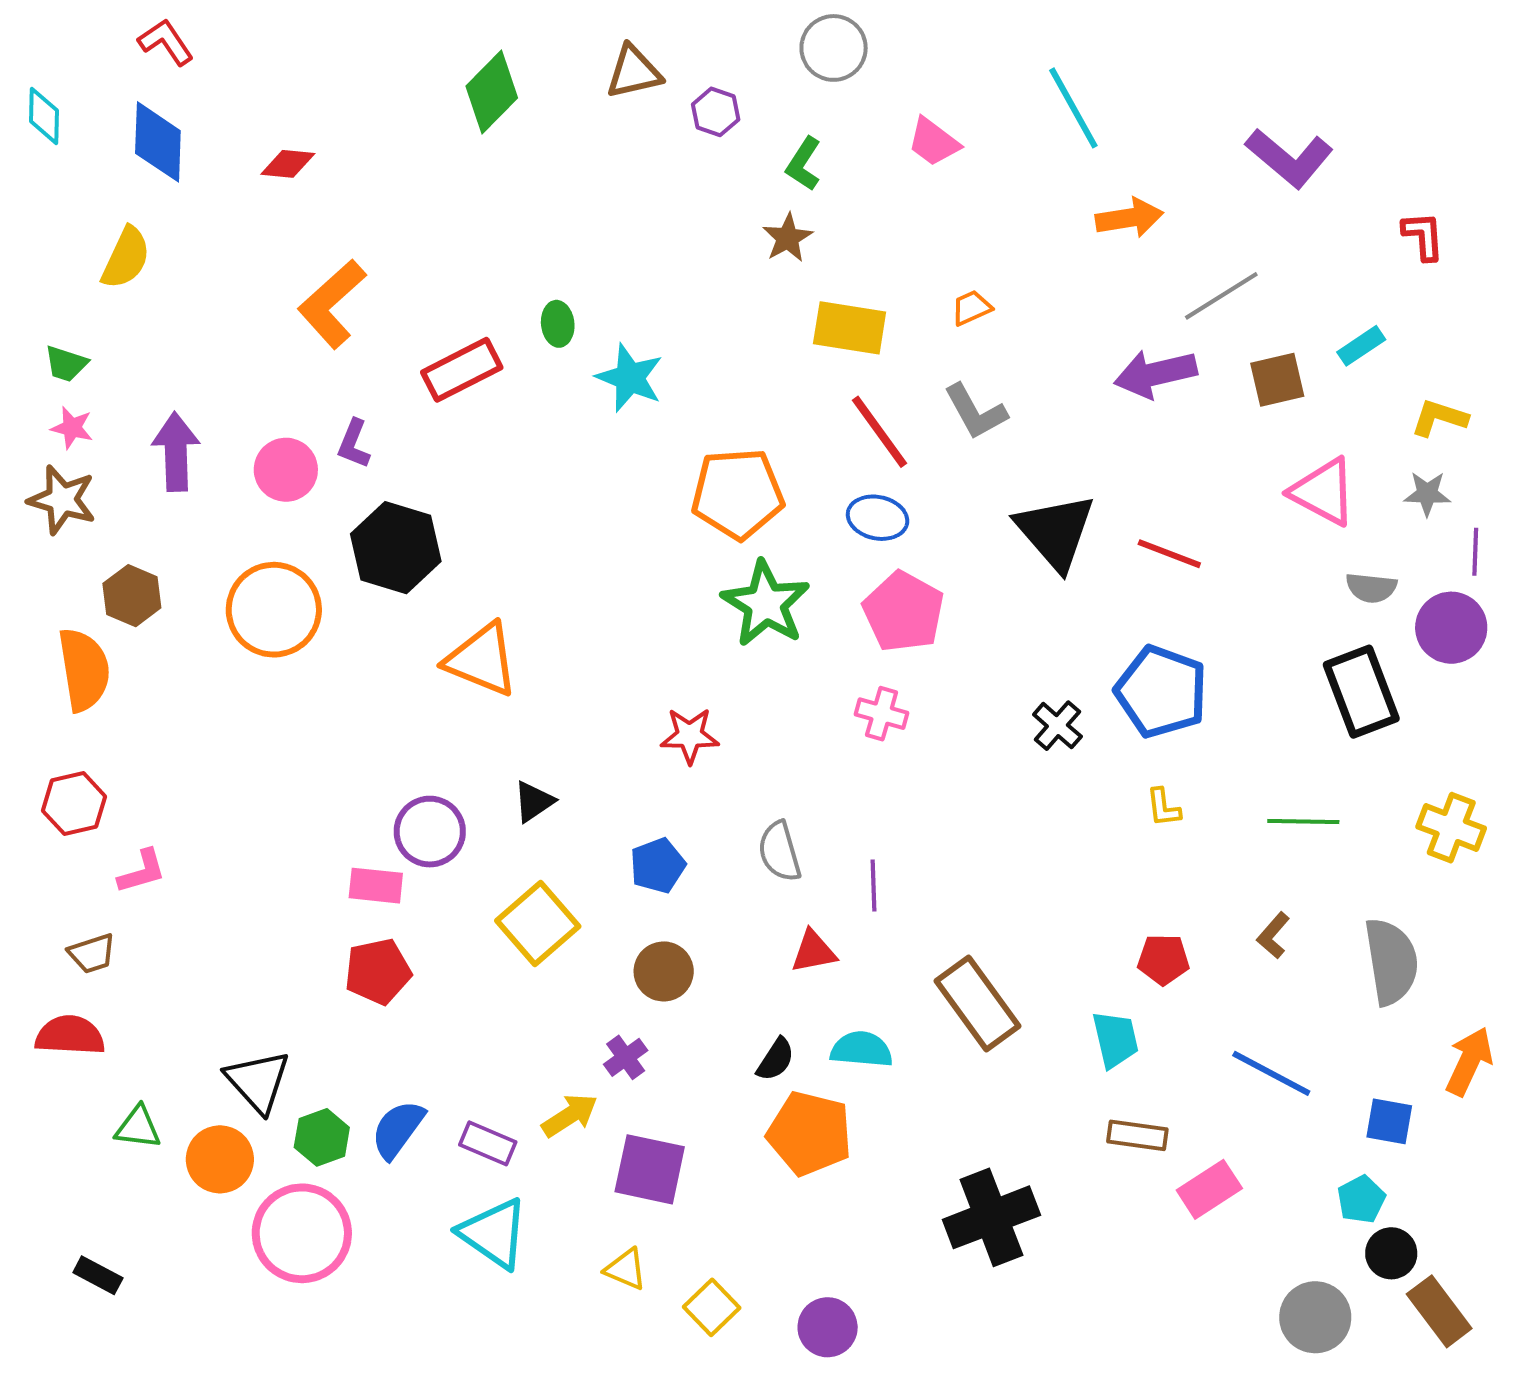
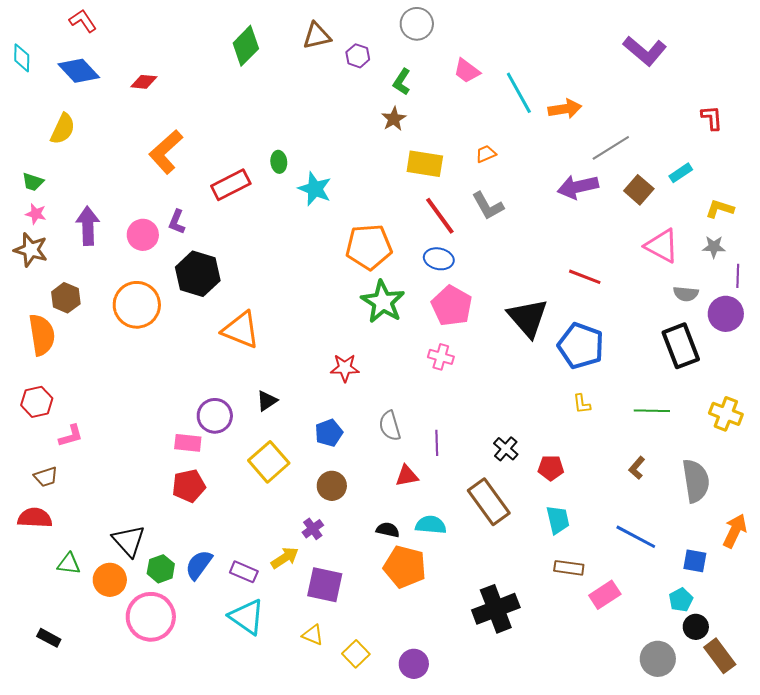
cyan line: (1073, 108) -> (519, 93), moved
blue diamond: (158, 142) -> (79, 71), turned -45
purple L-shape: (1289, 158) -> (645, 51), moved
brown square: (1277, 380) -> (639, 190), turned -36
black triangle: (1055, 532) -> (528, 318), moved
black cross: (1057, 726) -> (506, 449), moved
red pentagon: (1163, 959) -> (551, 468), moved
black semicircle: (776, 1059) -> (388, 530), turned -110

